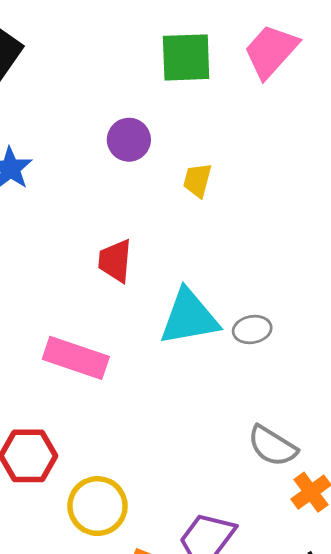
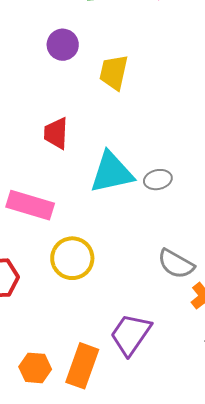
yellow trapezoid: (197, 180) -> (114, 72), size x1.4
yellow circle: (98, 506) -> (72, 258), moved

